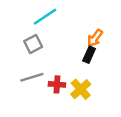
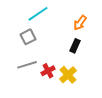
orange arrow: (95, 38) -> (80, 23), moved
red cross: (57, 84) -> (48, 71), turned -32

